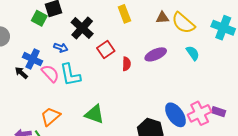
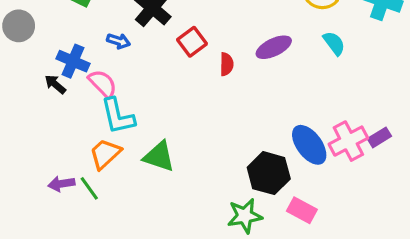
cyan L-shape: (70, 75) -> (118, 116), moved
purple rectangle: (219, 112) -> (379, 137), turned -48
green triangle: (94, 114) -> (159, 156), moved

